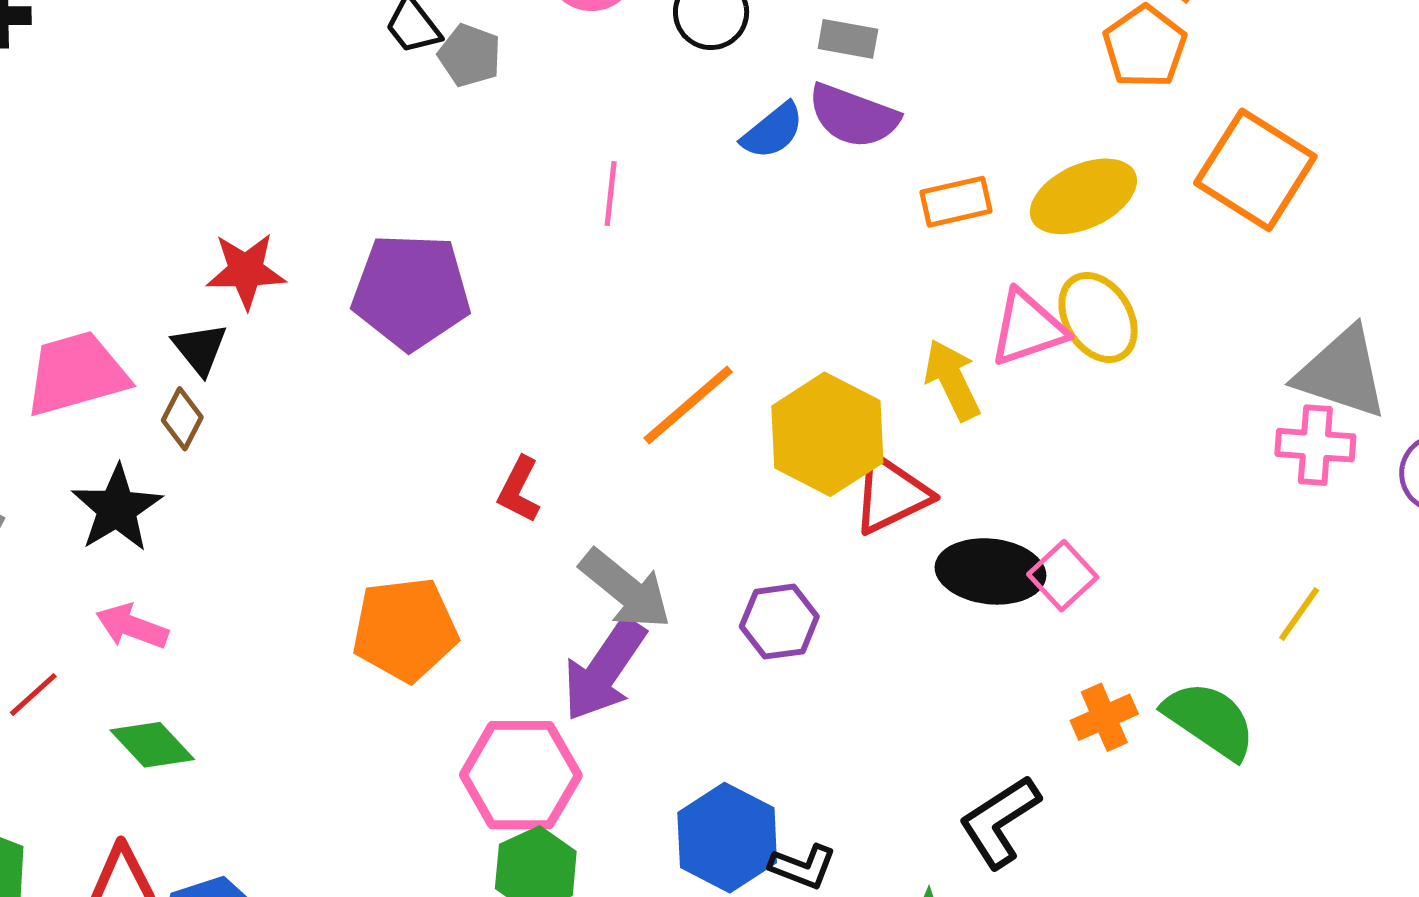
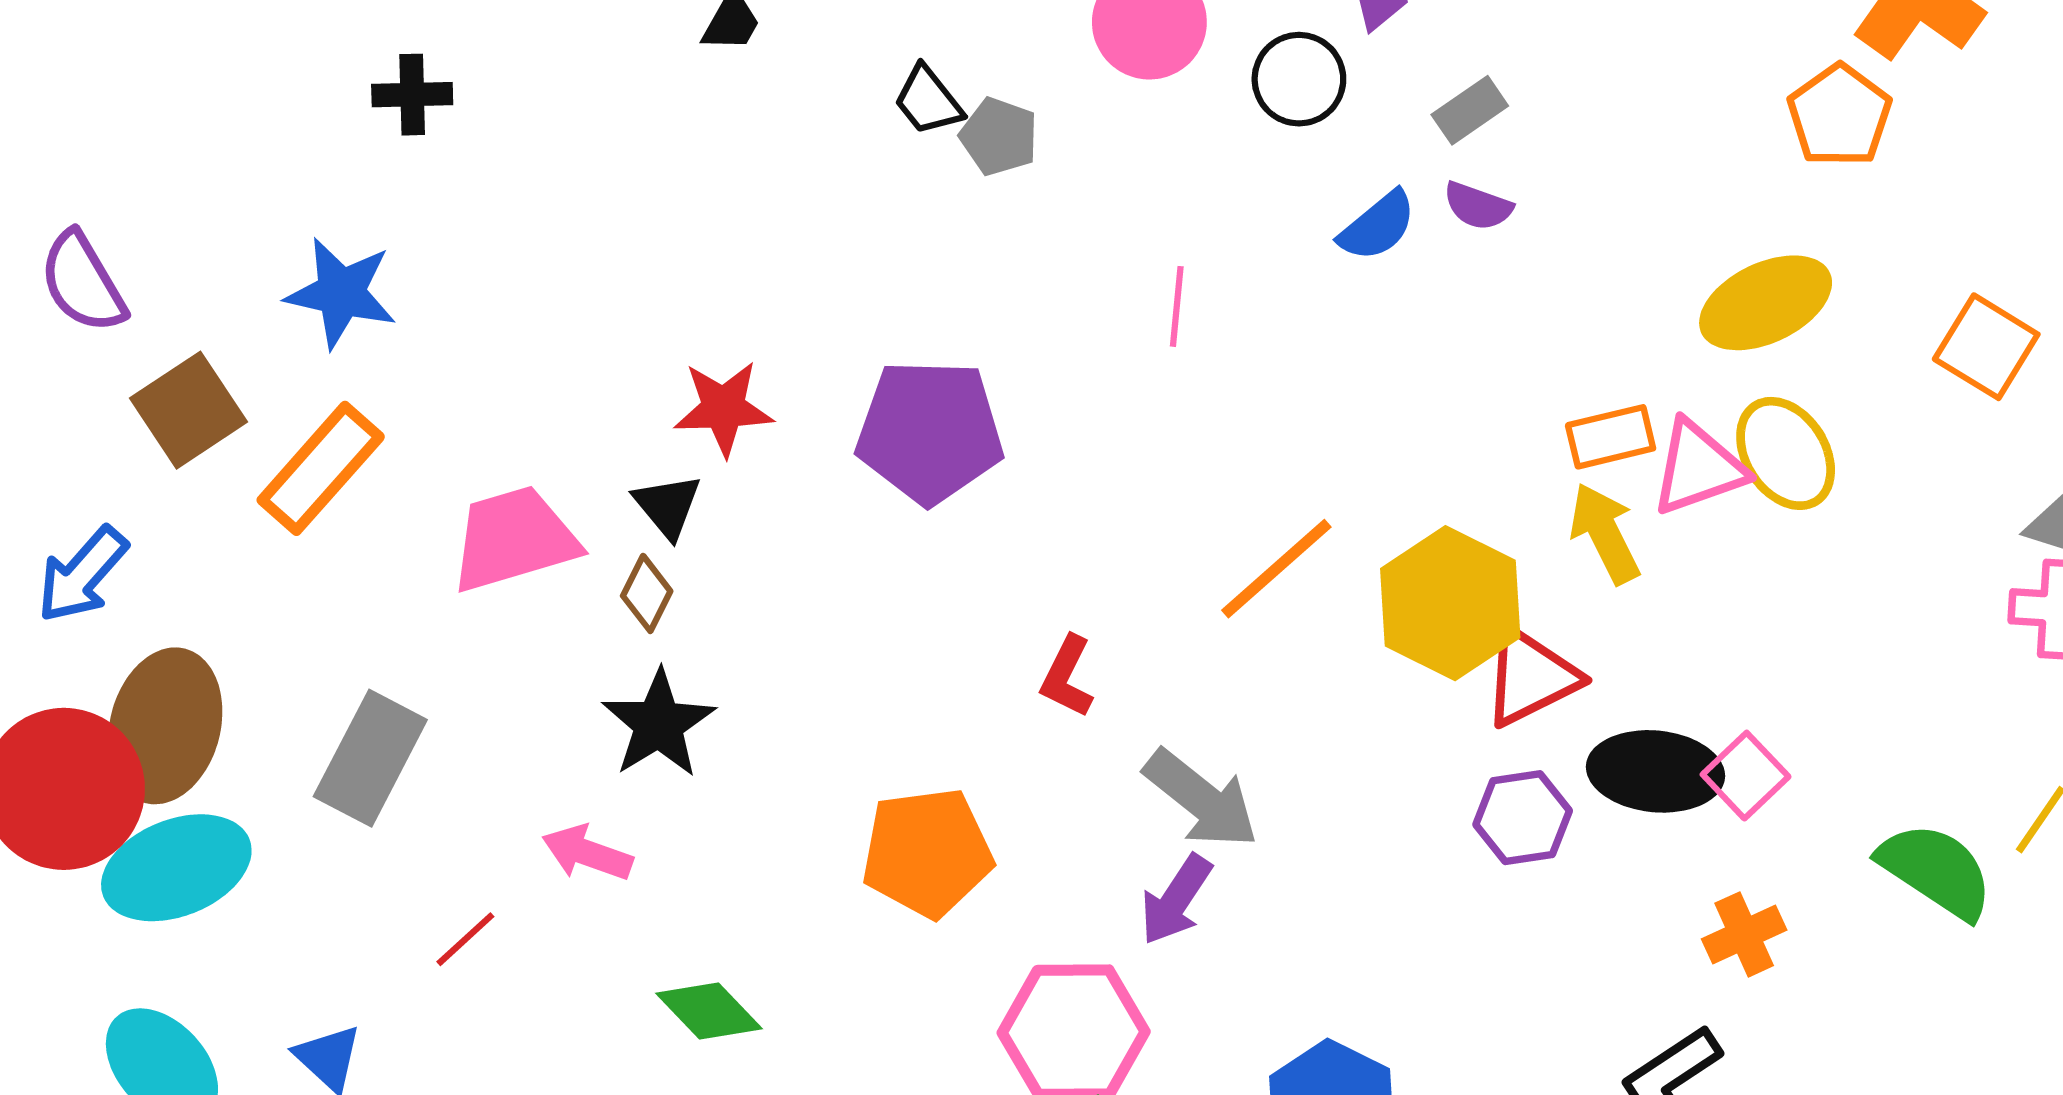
gray rectangle: (848, 39) -> (1470, 110), turned -44
purple semicircle: (853, 116) -> (1478, 206), size x0.6
orange square: (1255, 170) -> (1986, 347), moved, size x0.7
orange rectangle: (956, 202) -> (1611, 437), moved
black star: (117, 508) -> (659, 724), moved
purple hexagon: (779, 622) -> (1523, 818), moved
purple arrow: (604, 670) -> (1176, 900), size x0.7
orange cross: (1104, 717) -> (1744, 934), moved
green semicircle: (1210, 720) -> (1936, 870), moved
green diamond: (152, 745) -> (709, 1011), moved

